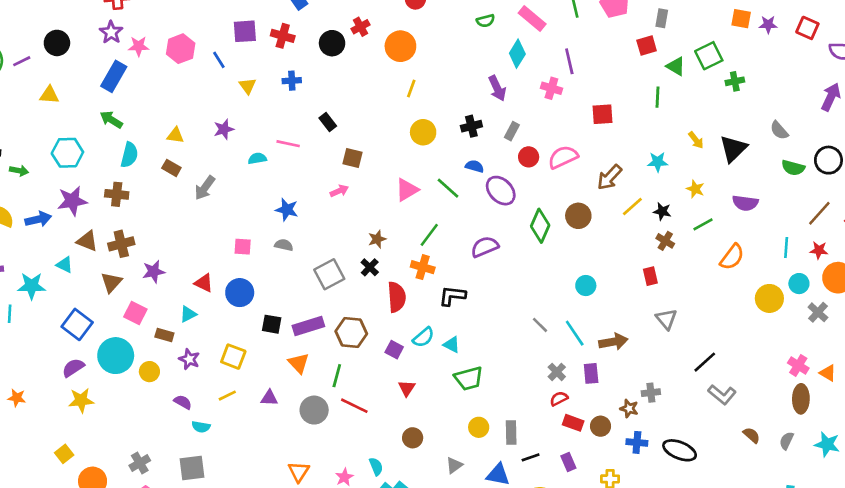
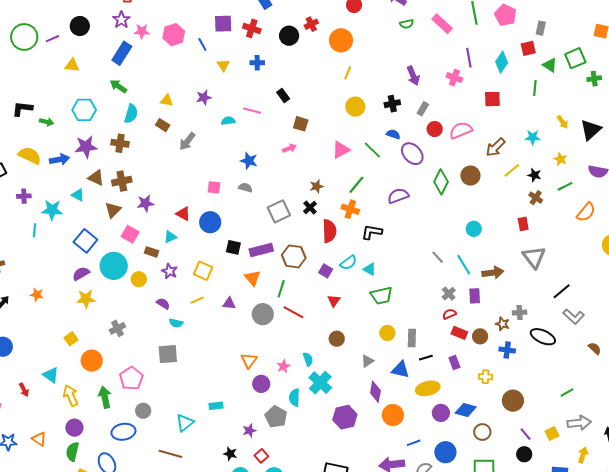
cyan diamond: (517, 54) -> (502, 62), moved
gray triangle: (666, 319) -> (534, 257), size x1.4
black ellipse: (680, 450) -> (543, 337), moved
gray cross: (140, 463) -> (117, 328), moved

